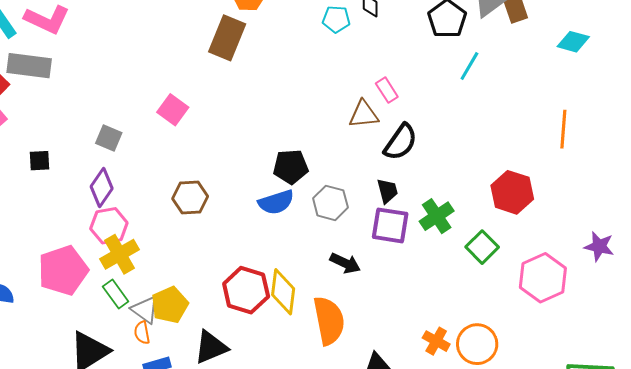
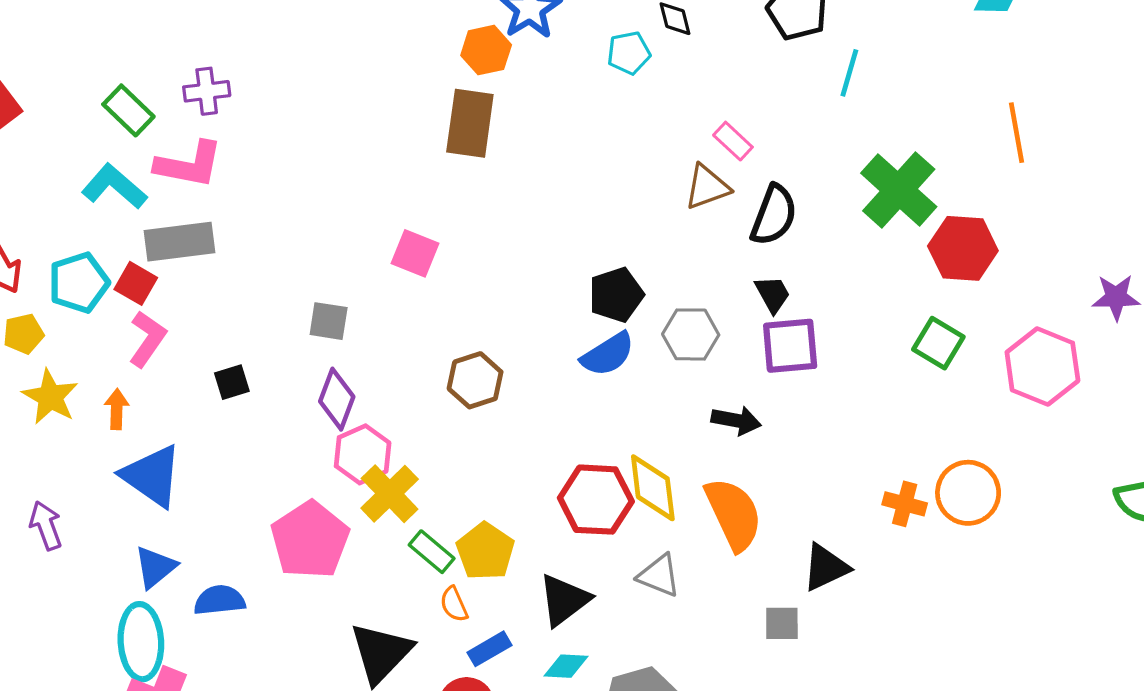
green cross: (437, 216) -> (899, 190), moved, size x1.4
green rectangle: (116, 294) -> (432, 552), moved
gray triangle: (145, 310) -> (659, 576), moved

